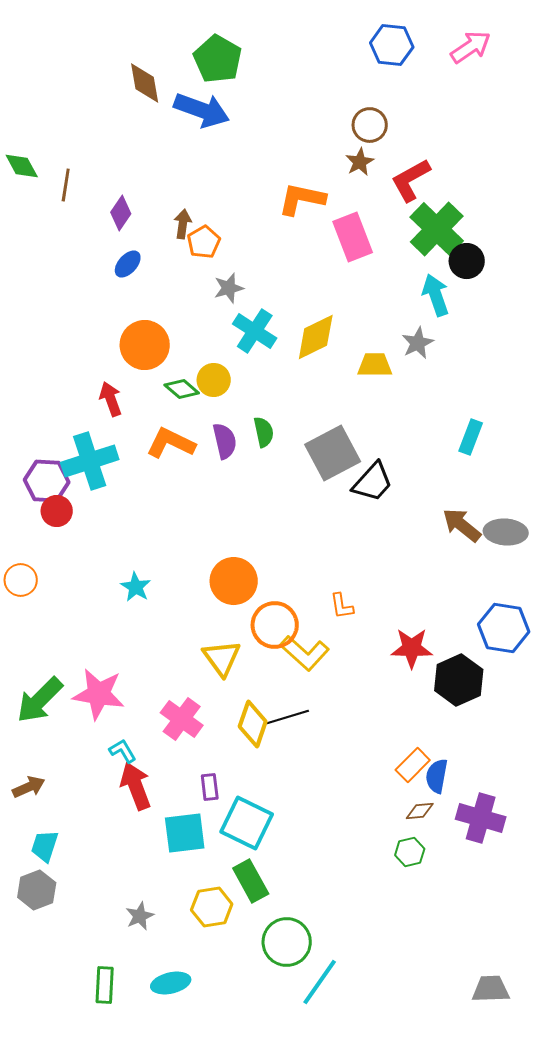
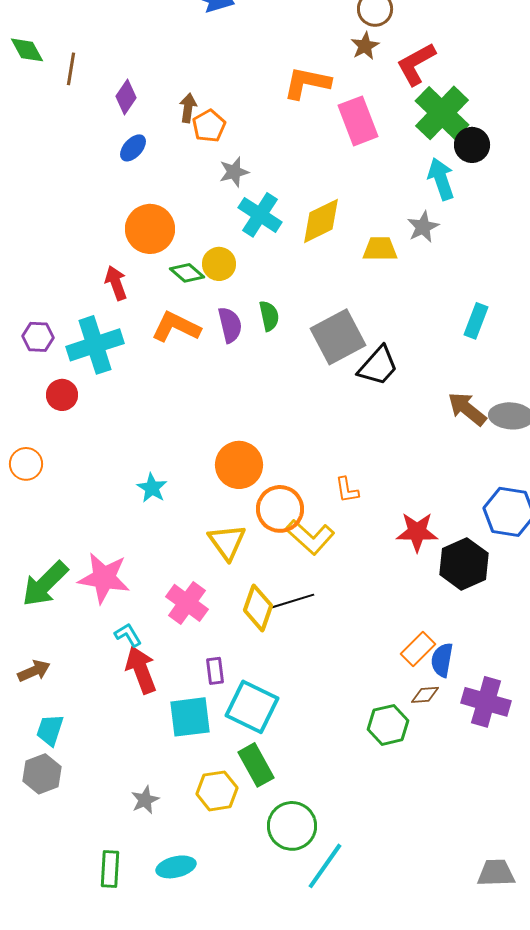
purple hexagon: (47, 481) -> (38, 337), moved, size x0.7
cyan star: (136, 587) -> (152, 488), moved
green hexagon: (410, 852) -> (388, 725), moved, size x1.4

